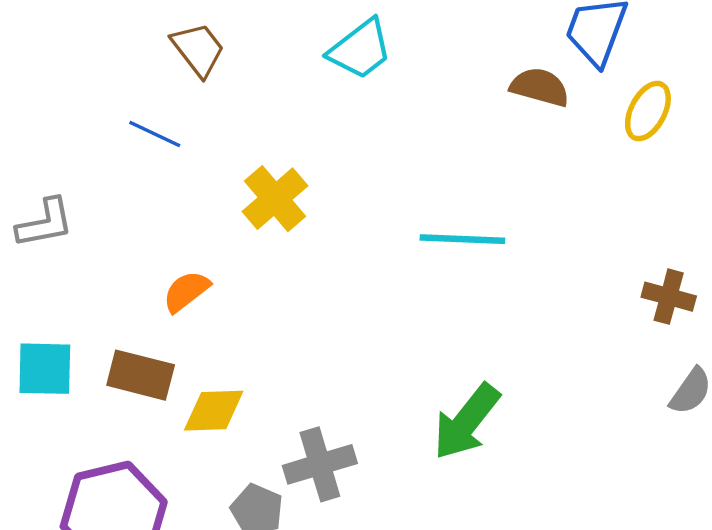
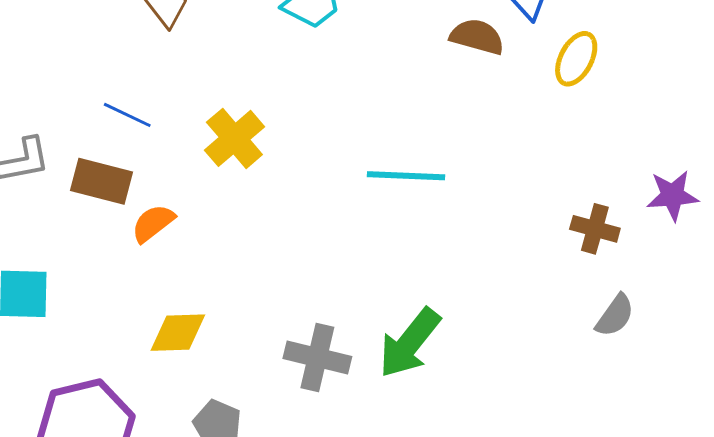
blue line: (155, 134) -> (127, 115), moved
brown rectangle: (141, 375) -> (101, 181), moved
gray cross: (320, 464) -> (317, 357), moved, turned 30

